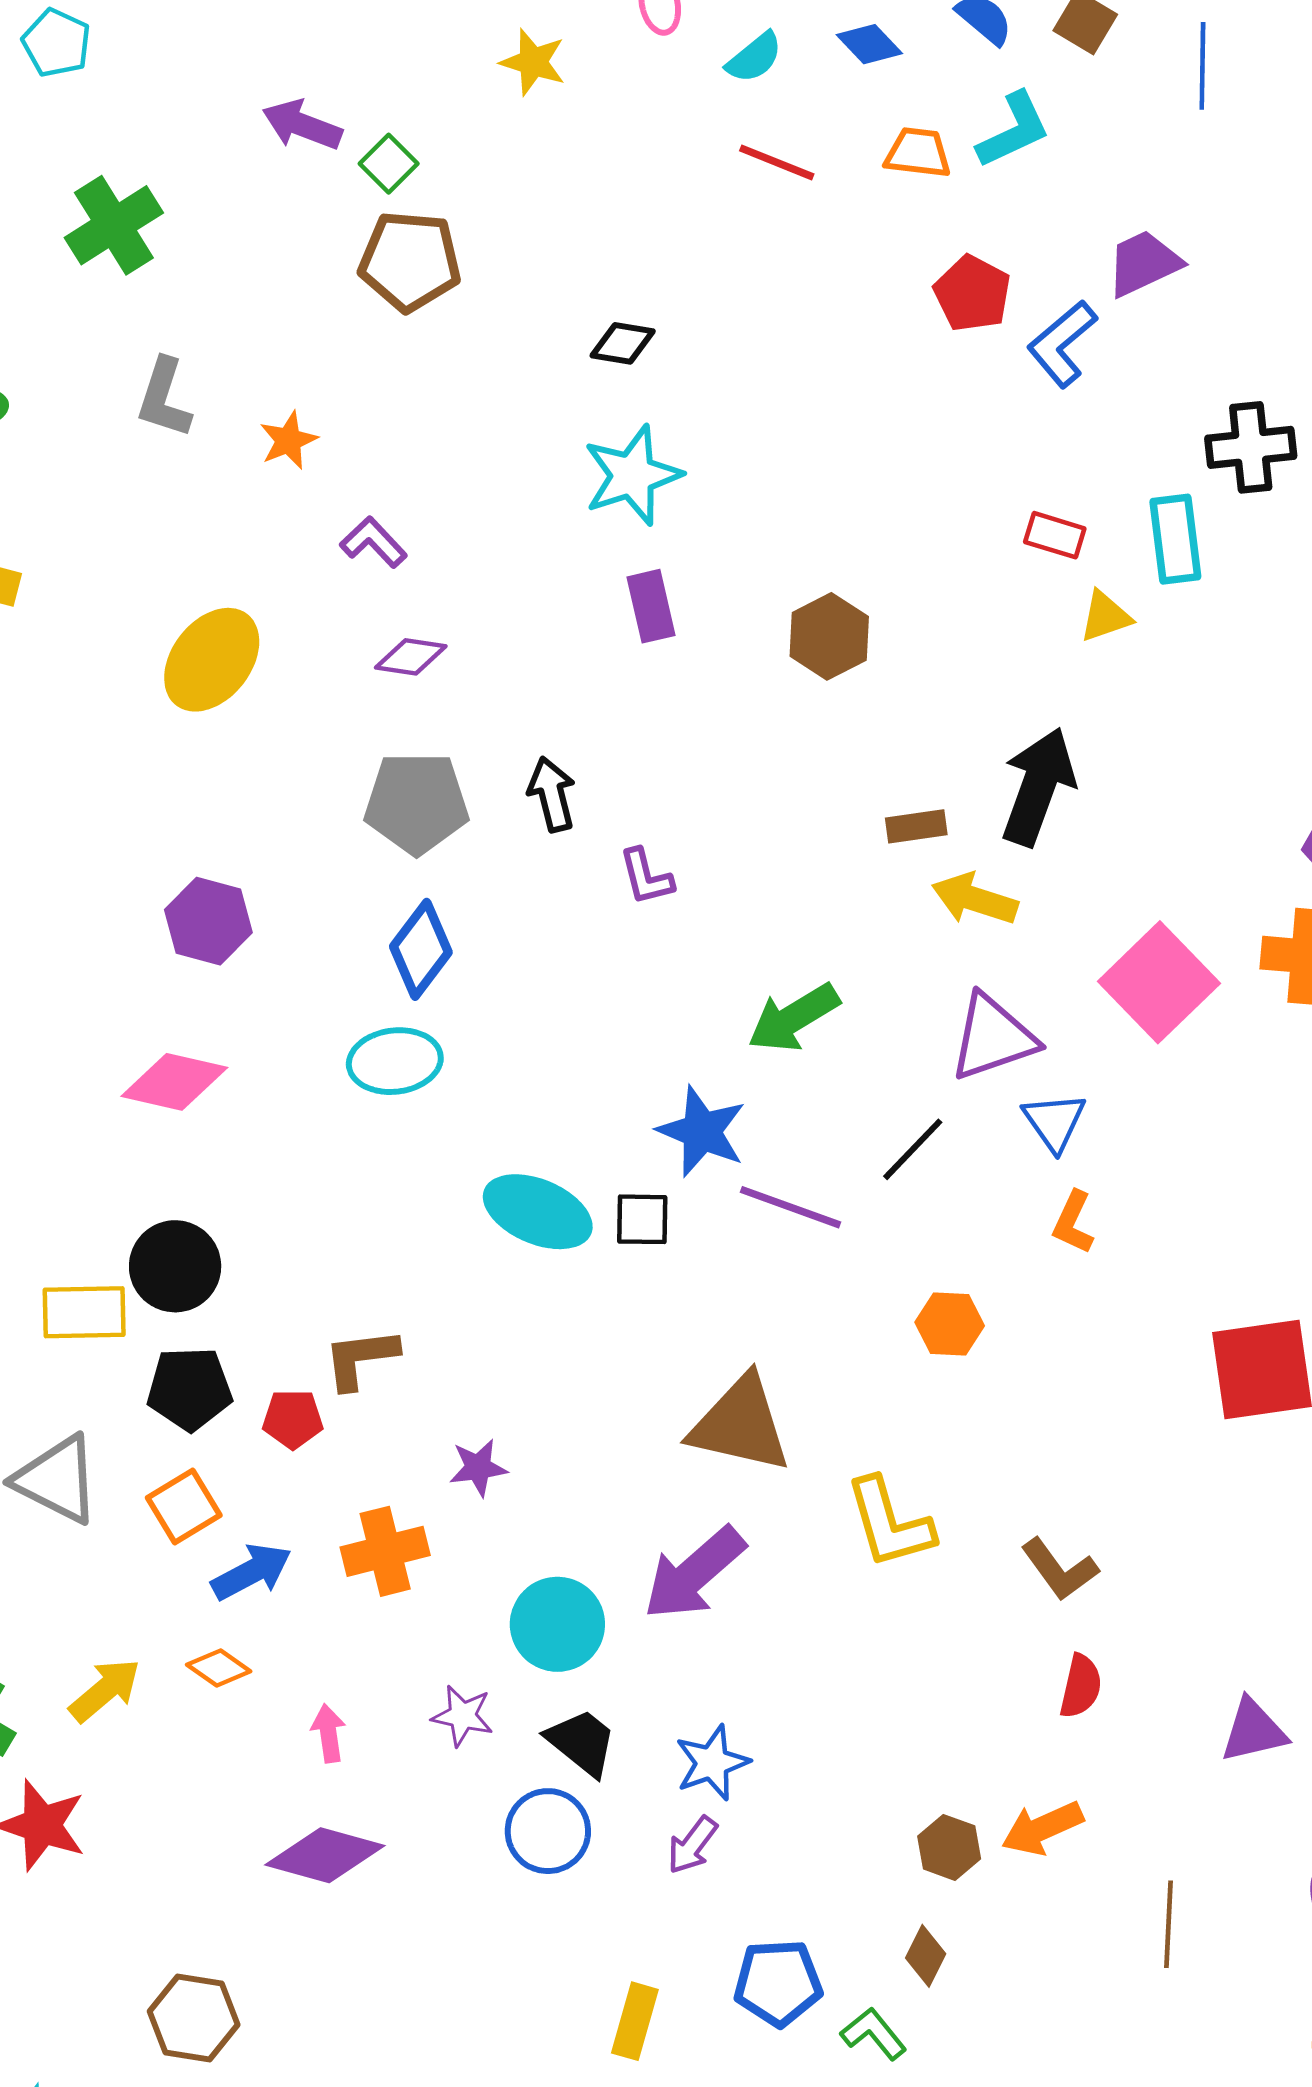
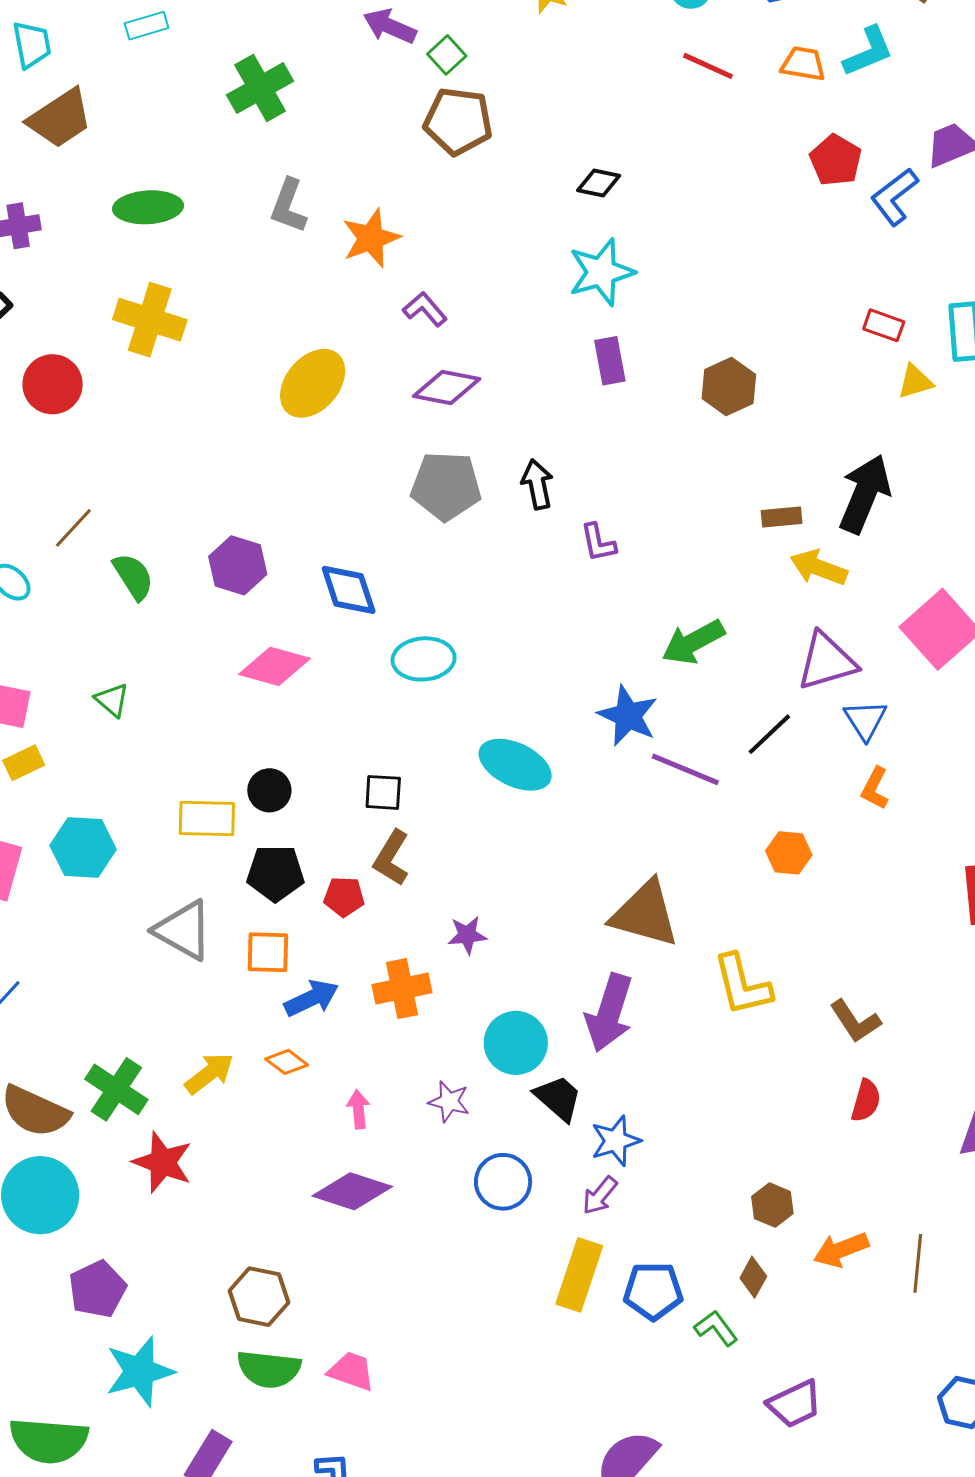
orange star: (288, 440) -> (371, 238), size x1.5
purple diamond: (411, 657) -> (447, 388), size x1.4
purple hexagon: (208, 921) -> (238, 565), moved
blue diamond: (421, 949) -> (349, 590), moved, turned -58
black square: (642, 1219) -> (383, 792), moved
black circle: (175, 1266) -> (269, 790), size x0.7
brown L-shape: (361, 1358) -> (391, 858), turned -54
orange square: (184, 1507) -> (268, 952), turned 30
purple arrow: (694, 1573) -> (609, 1013), turned -34
black trapezoid: (582, 1742) -> (558, 1098), moved
orange arrow: (1042, 1828) -> (841, 1250), moved
yellow rectangle: (635, 2021) -> (579, 1275), moved, size x1.4

